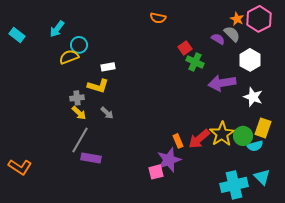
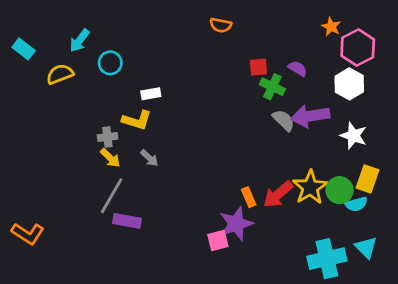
pink hexagon: (259, 19) -> (358, 48), moved
gray semicircle: (232, 34) -> (284, 120), moved
purple semicircle: (218, 39) -> (298, 69), moved
red square: (185, 48) -> (258, 67), turned 32
yellow semicircle: (69, 57) -> (60, 74), moved

